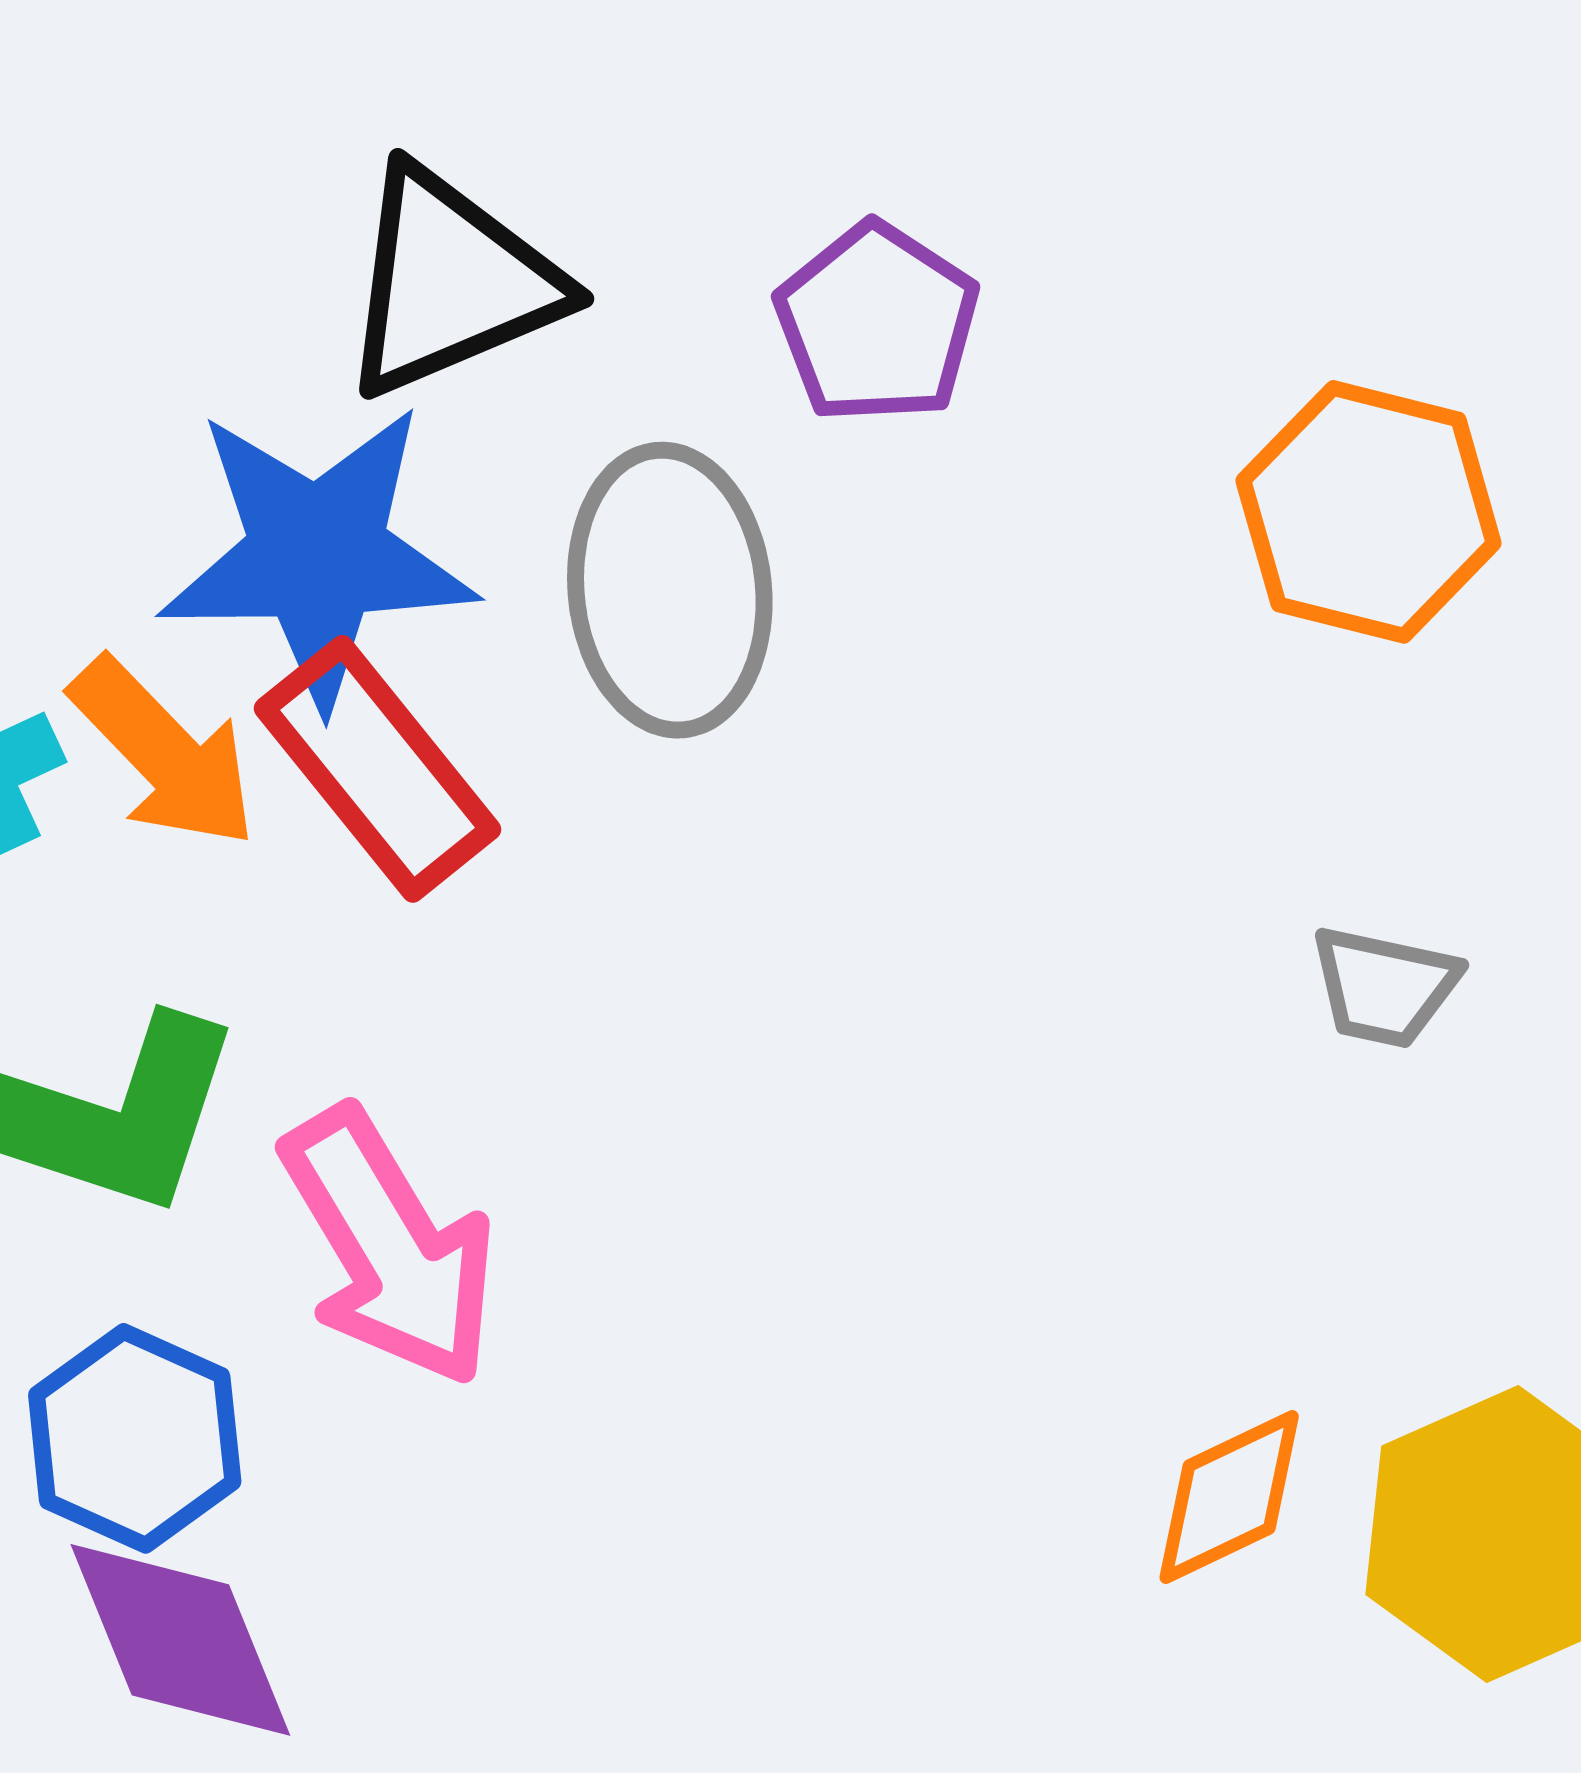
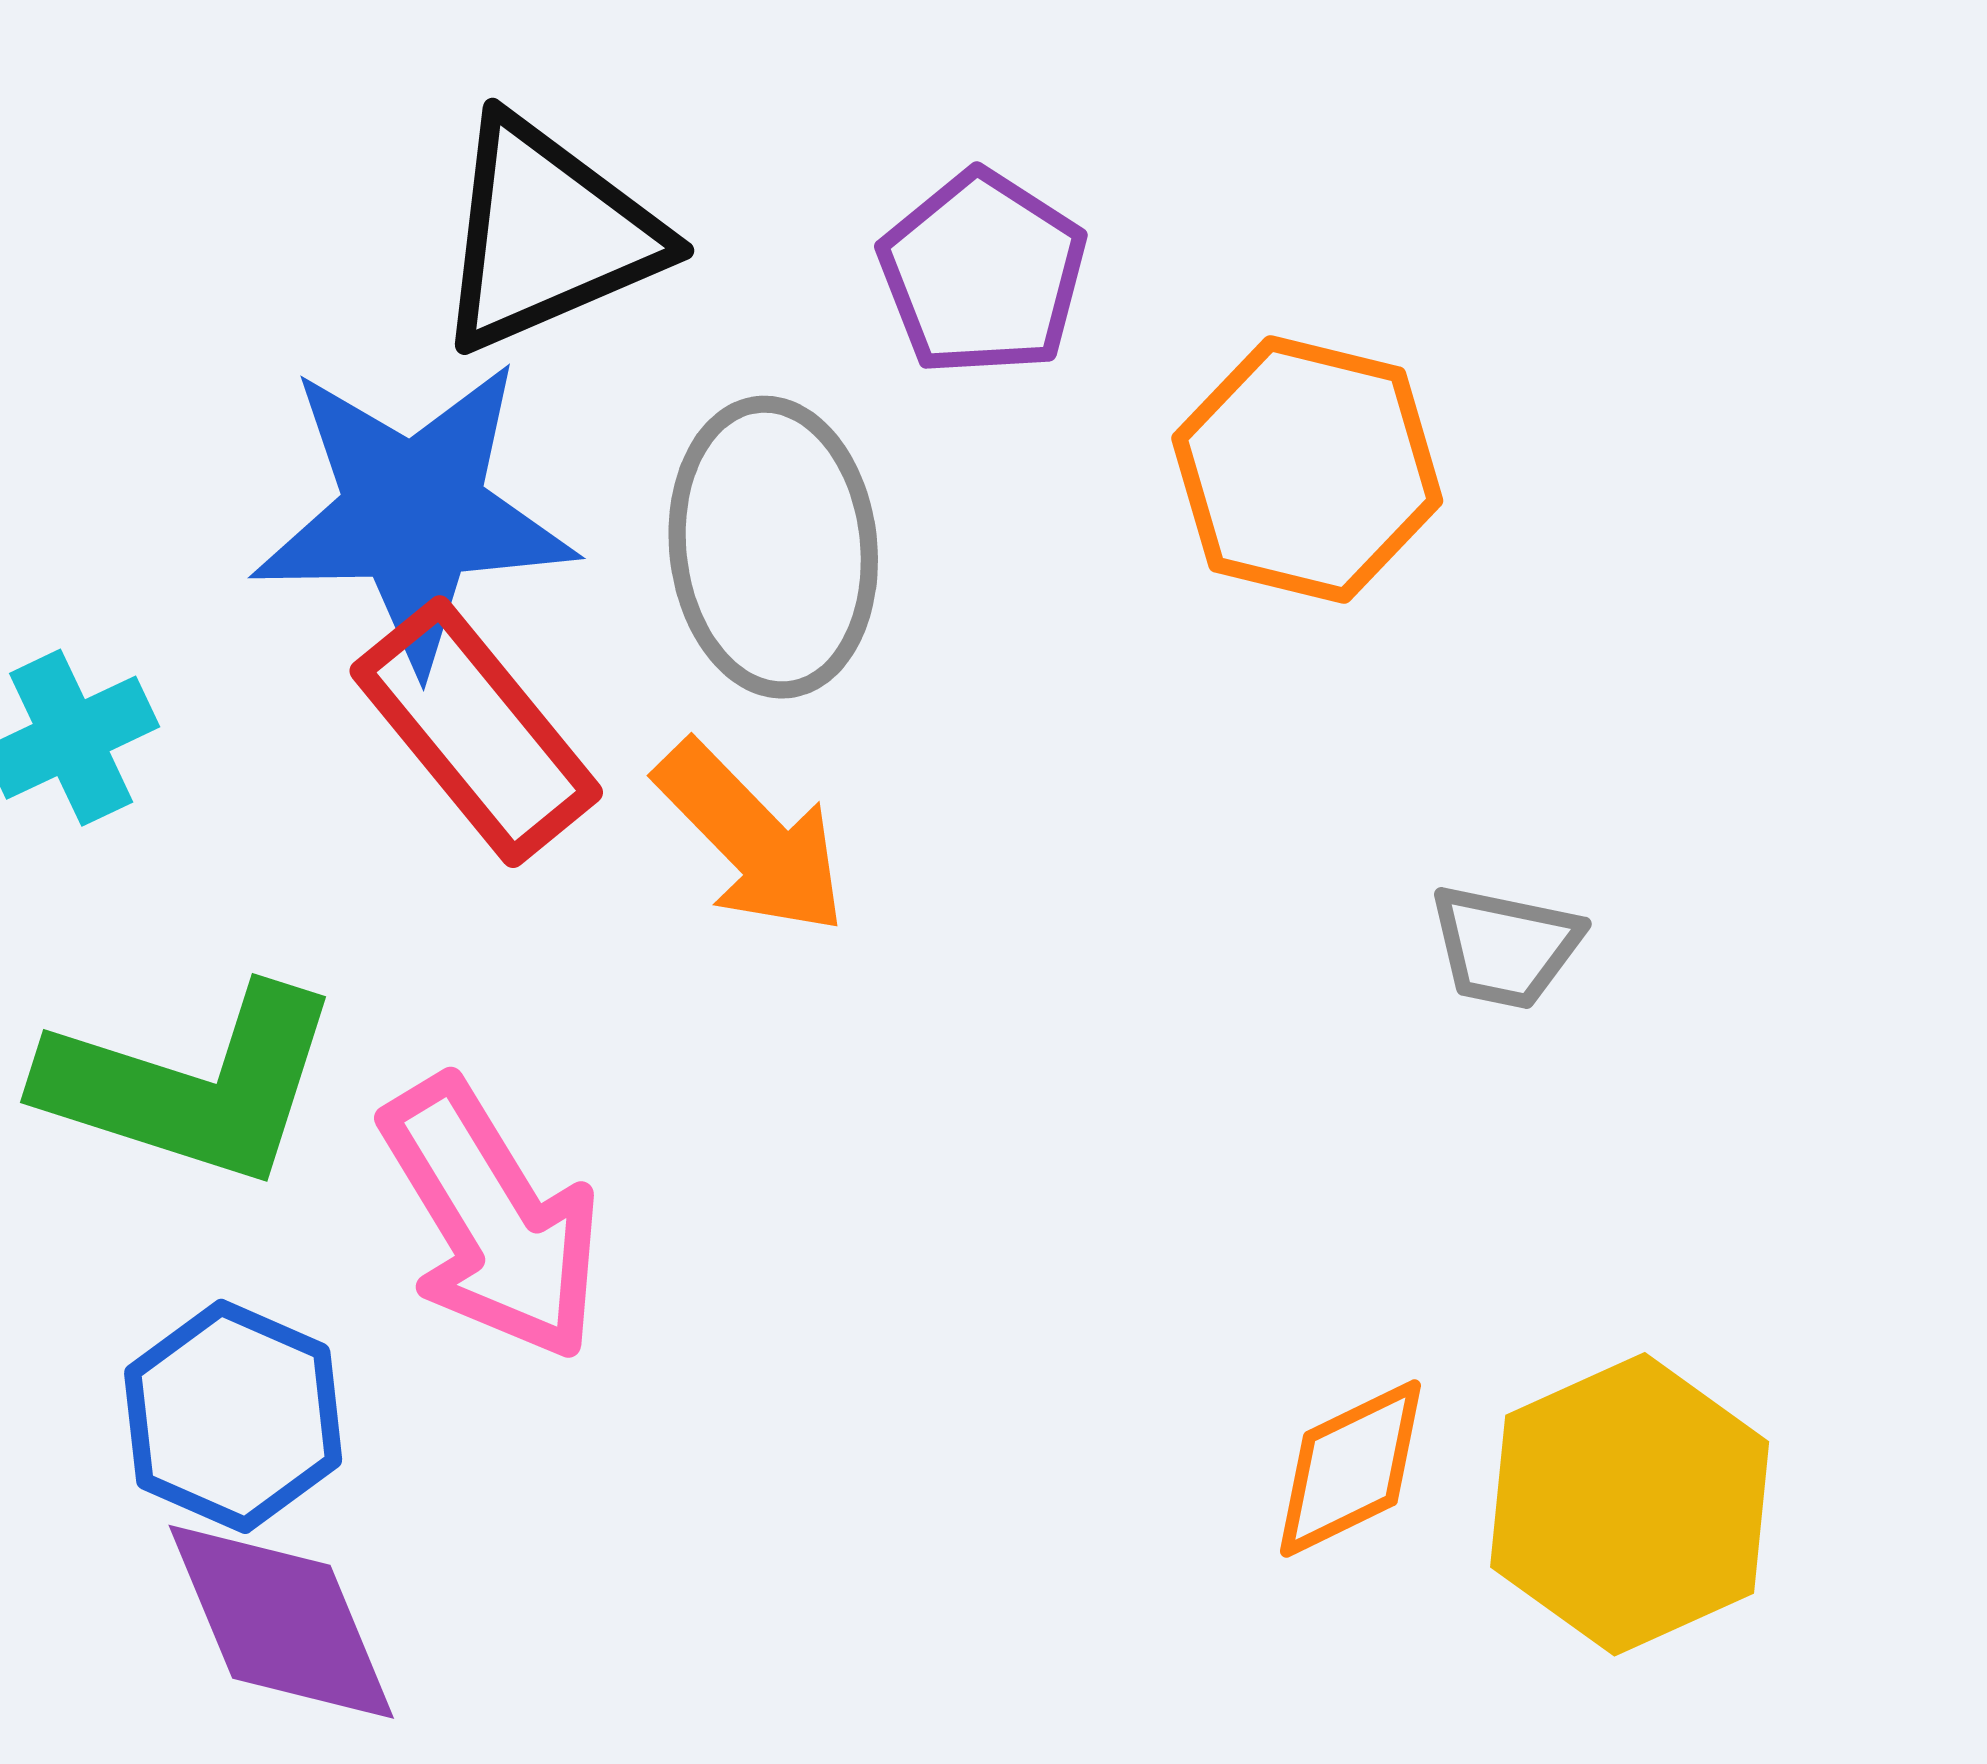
orange hexagon: (1369, 512) -> (1307, 469), moved
orange arrow: (164, 753) -> (751, 838), moved

